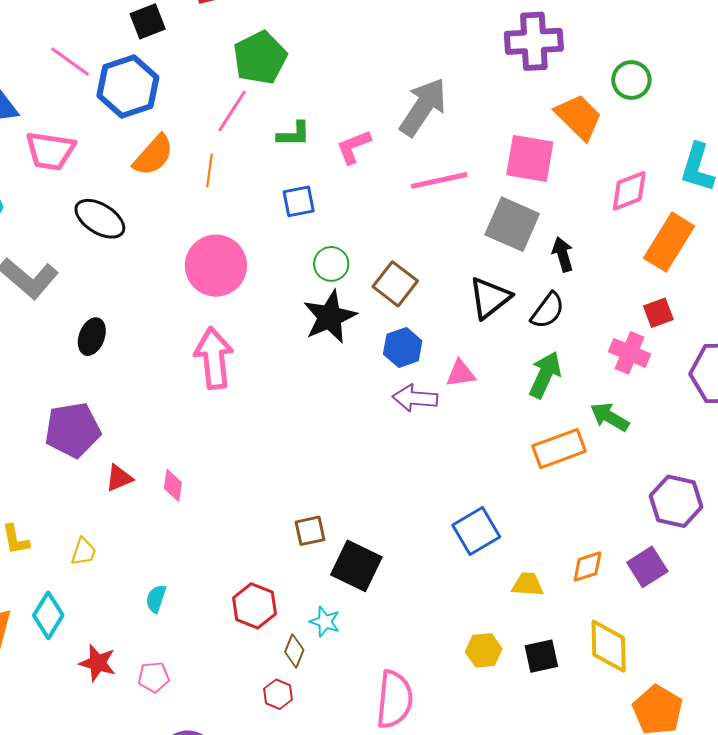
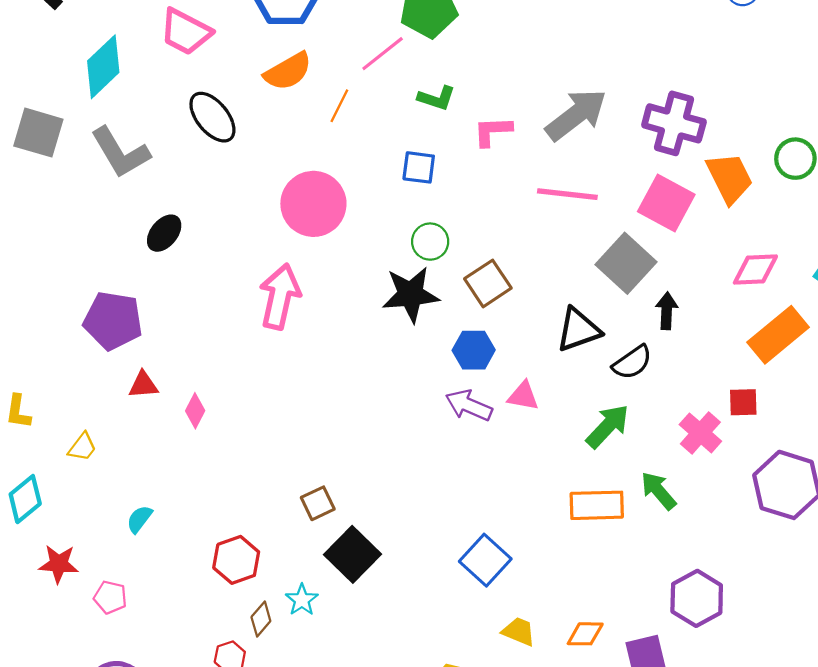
purple cross: (534, 41) -> (674, 123), moved
brown square: (310, 531) -> (318, 503), turned -32
blue square: (476, 531) -> (485, 560), turned -36
red star: (98, 663) -> (59, 564), turned -30

